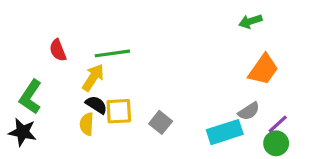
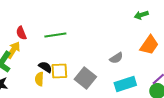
yellow arrow: (93, 77) -> (13, 50), moved
gray semicircle: (249, 111) -> (116, 58), moved
gray square: (161, 122) -> (85, 78), size x1.5

